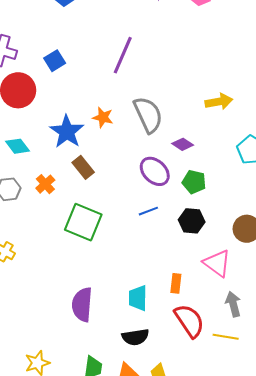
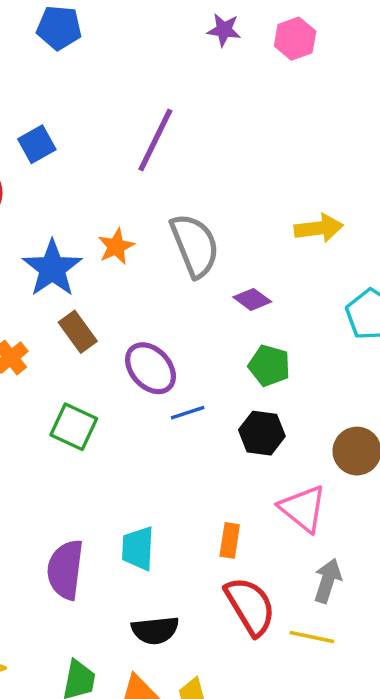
orange star: (103, 117) -> (116, 246), turned 30
purple ellipse: (155, 171) -> (151, 368), moved
green square: (83, 222) -> (74, 427), size x0.7
cyan trapezoid: (138, 298) -> (138, 548), moved
gray arrow: (233, 304) -> (328, 581), turned 30

